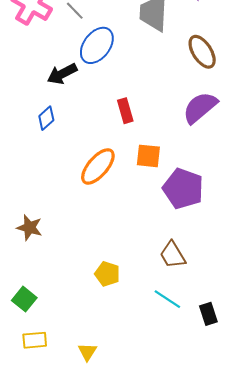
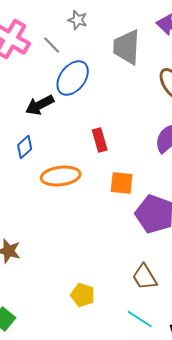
orange ellipse: (98, 166) -> (61, 176), moved, turned 42

